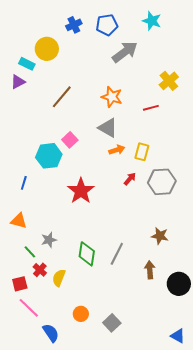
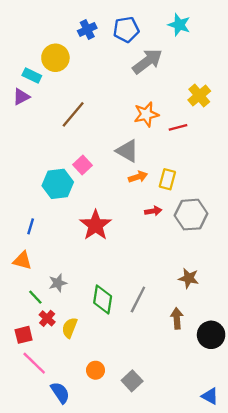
orange star: (112, 97) -> (146, 114), moved, turned -30
red arrow: (130, 179) -> (153, 211), turned 40
blue line: (24, 183) -> (31, 226), moved

